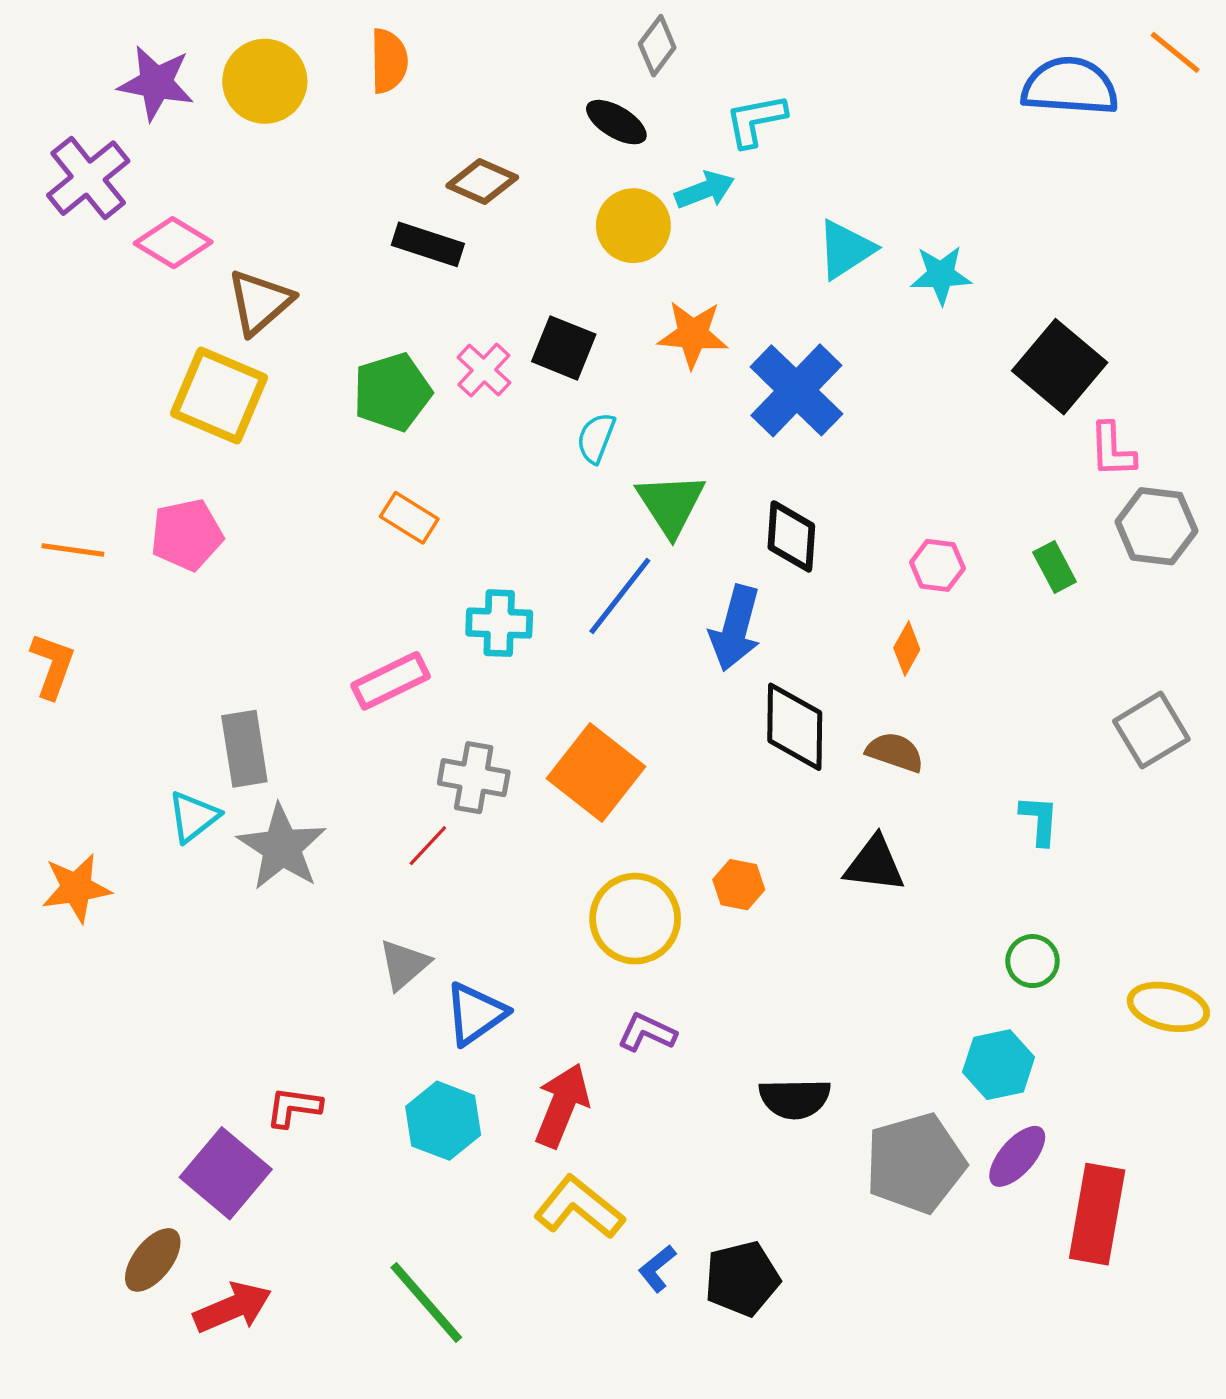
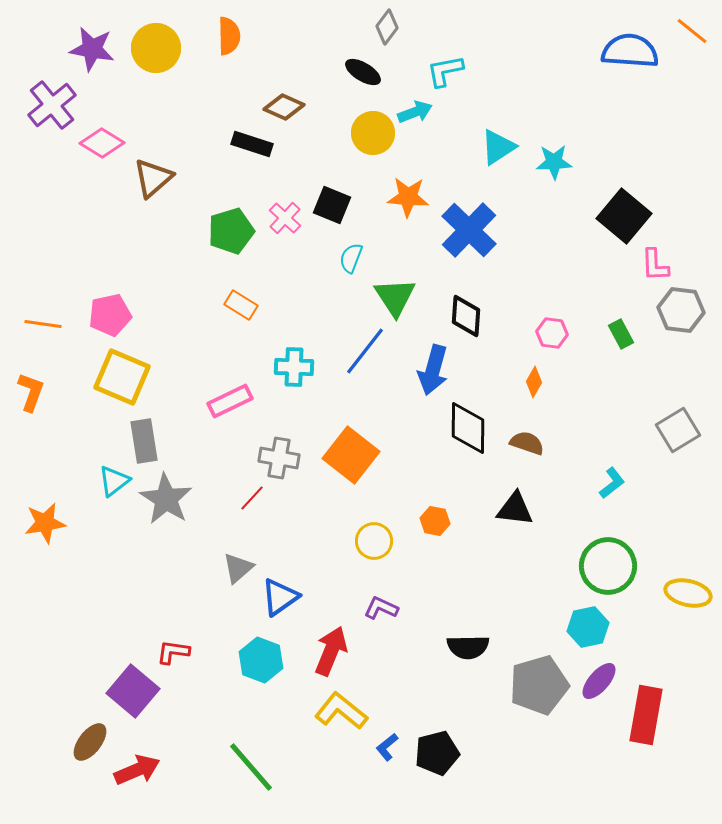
yellow square: (219, 395) -> (122, 377), moved
cyan L-shape: (1039, 820) -> (612, 483), turned 48
yellow circle: (635, 919) -> (374, 541), size x0.7
green circle: (1033, 961) -> (608, 566), size x1.8

